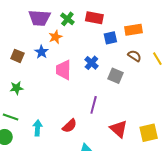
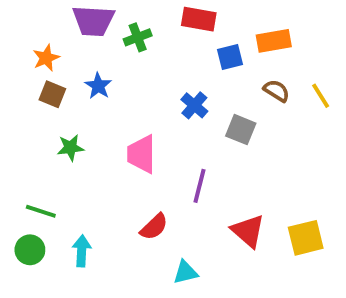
green cross: (67, 19) -> (138, 37), moved, turned 32
orange star: (55, 37) -> (46, 58), moved
pink trapezoid: (63, 70) -> (141, 154), moved
green star: (17, 88) -> (70, 148), moved
cyan arrow: (38, 128) -> (82, 251), moved

